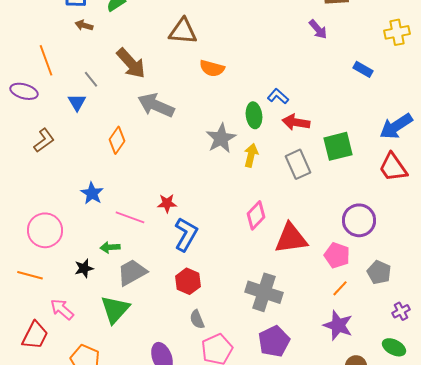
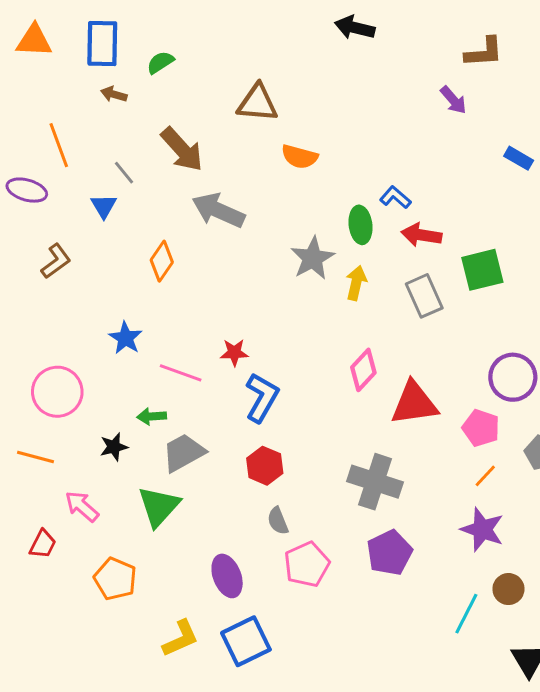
red trapezoid: (35, 335) -> (43, 544), size x0.7

